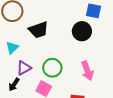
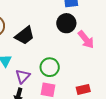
pink arrow: (87, 71) -> (86, 40), moved

